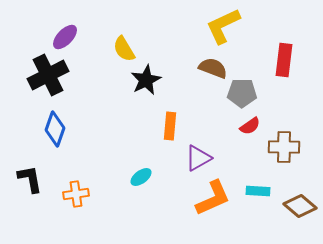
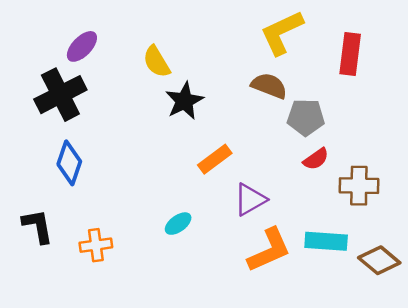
red rectangle: (284, 60) -> (350, 54), moved
orange rectangle: (170, 126) -> (215, 159), turned 48
cyan rectangle: (258, 191) -> (326, 241), size x1.4

